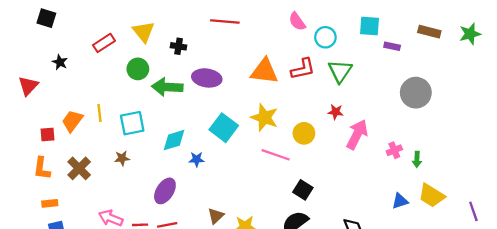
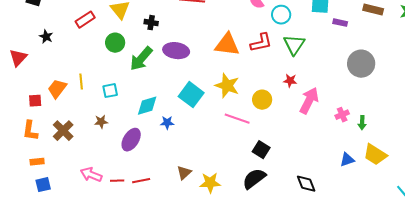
green arrow: (167, 87) -> (141, 59), turned -52
cyan square: (132, 123) -> (110, 91), size x0.7
purple ellipse: (165, 191) -> (131, 140), moved

